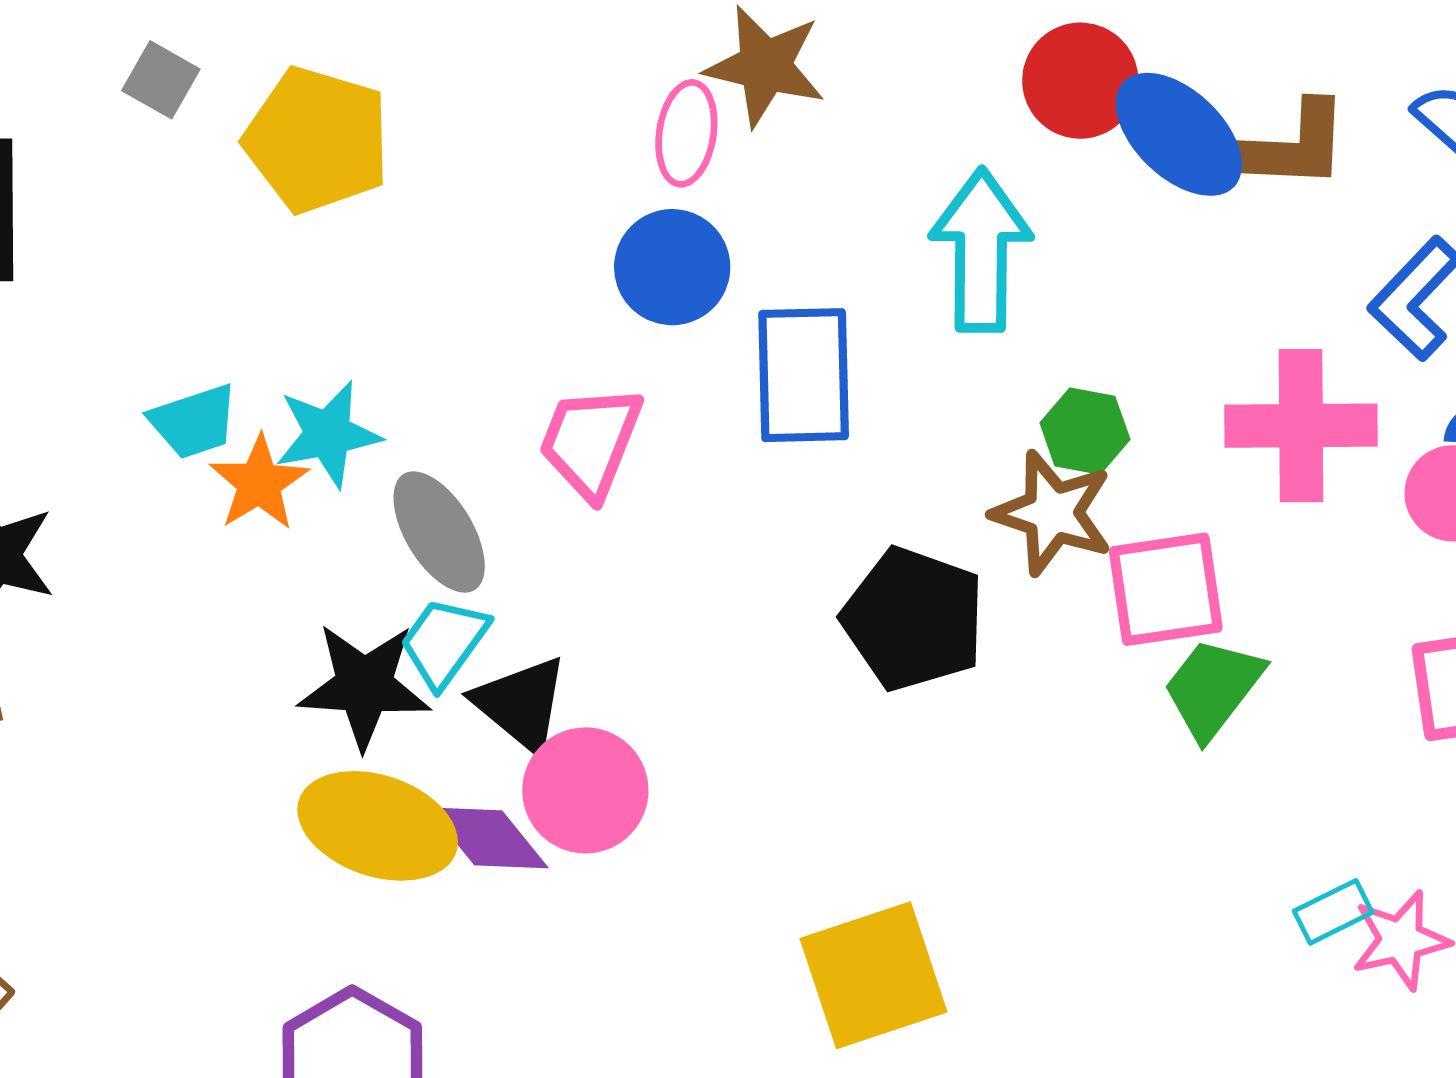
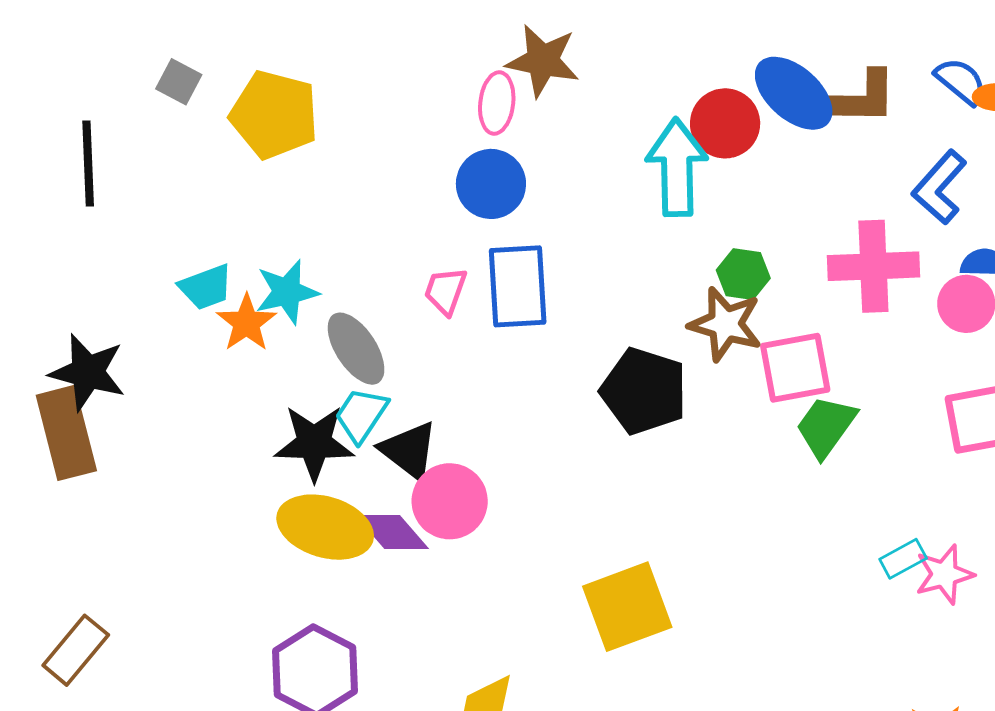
red circle: (1080, 81) -> (725, 123), moved
blue rectangle: (804, 375) -> (518, 286), moved
pink trapezoid: (591, 442) -> (445, 291), size x0.7

